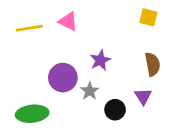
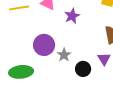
purple star: (100, 60) -> (72, 16), moved

